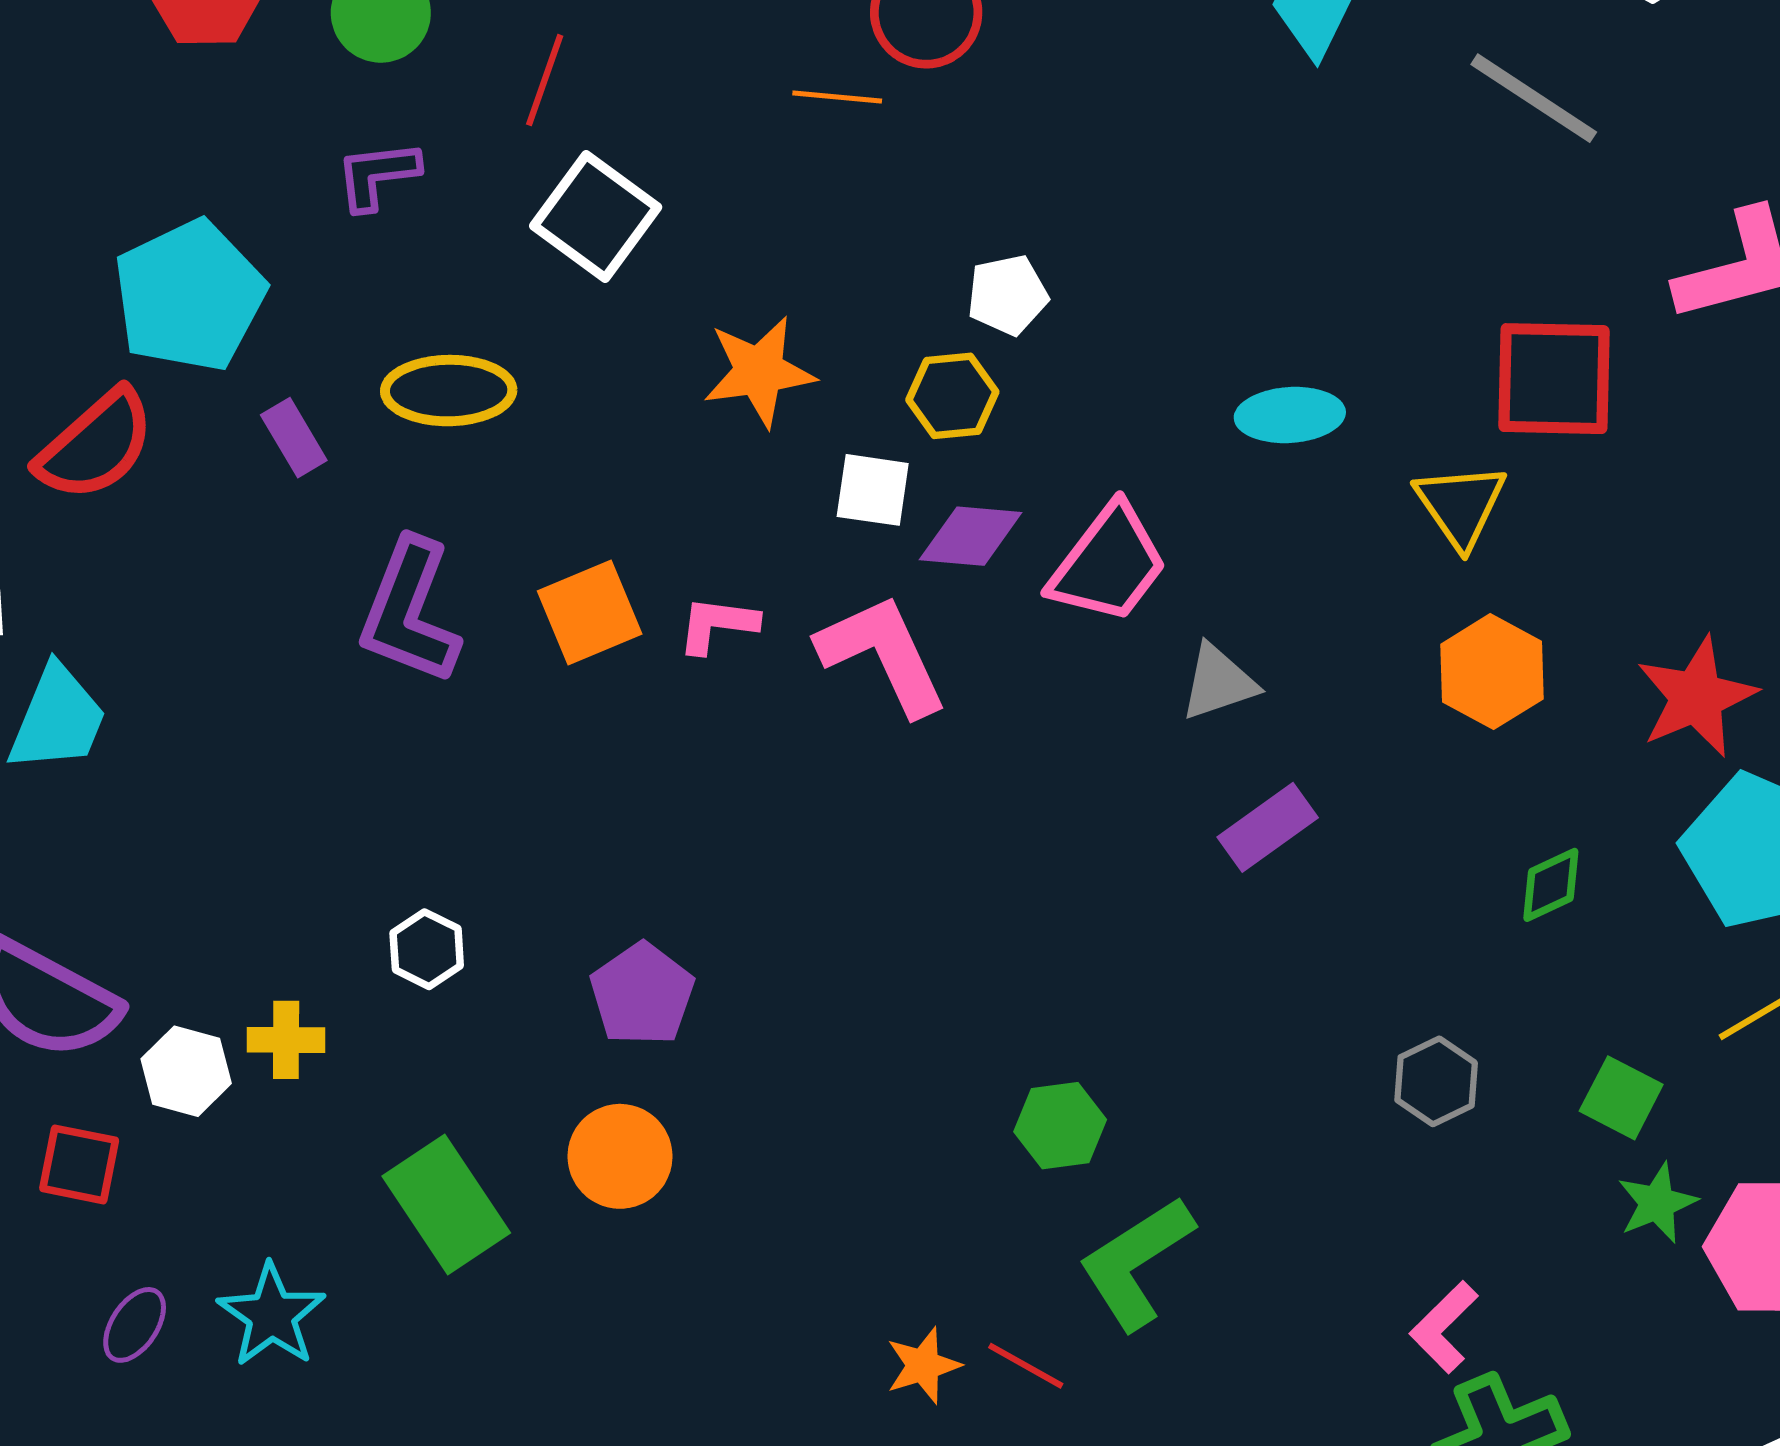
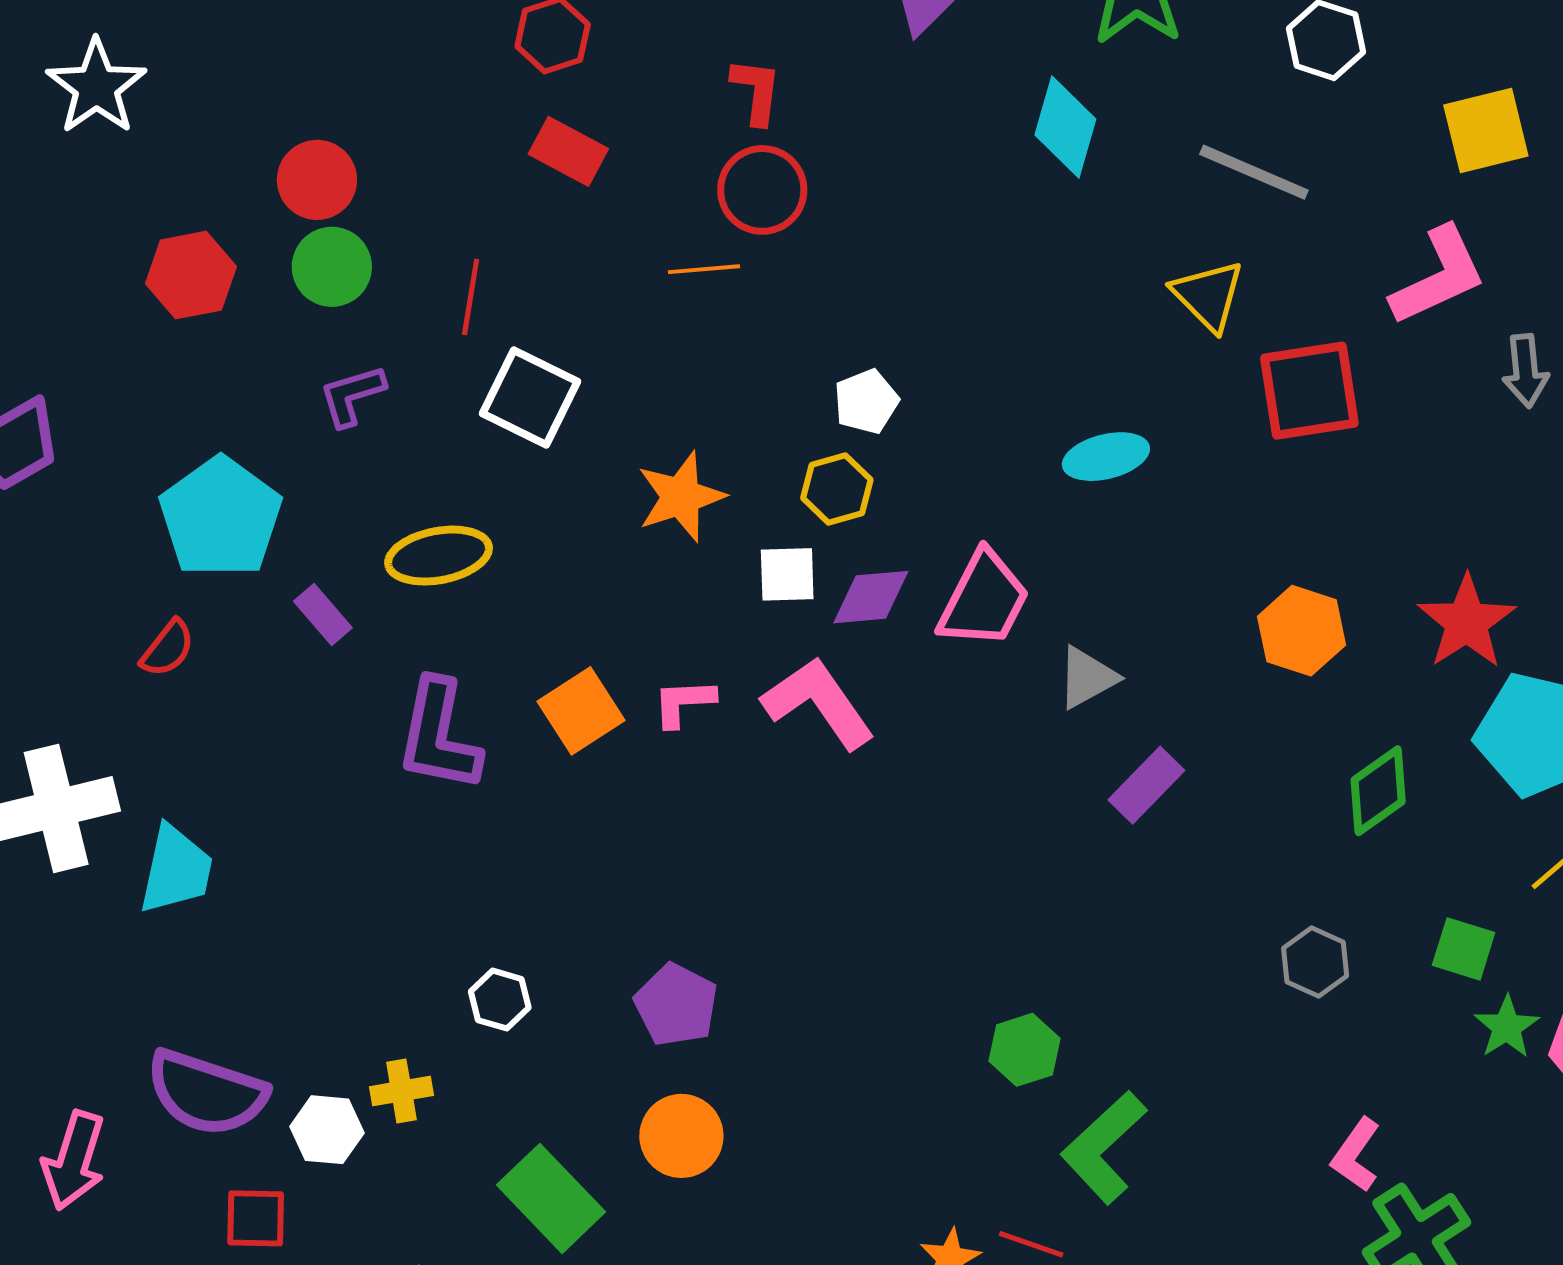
red semicircle: (96, 445) -> (168, 648), size x0.6
yellow triangle: (1461, 505) -> (1208, 295), moved
green diamond: (1551, 885) -> (1378, 791), size x1.4

